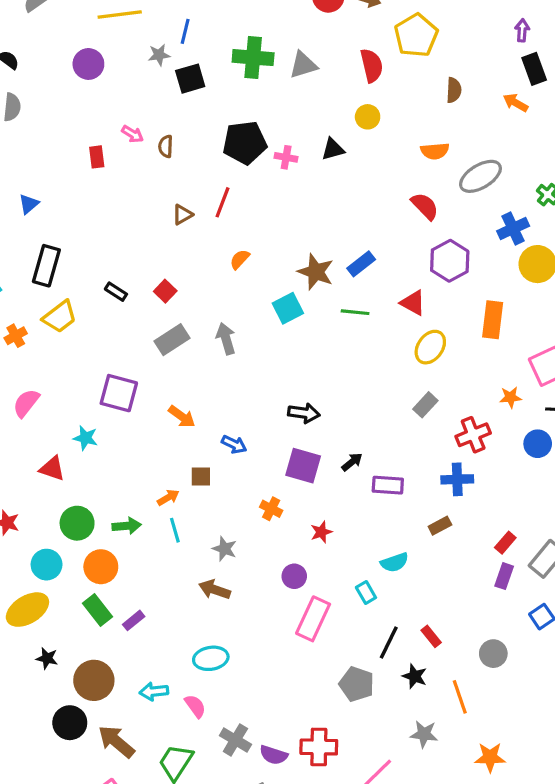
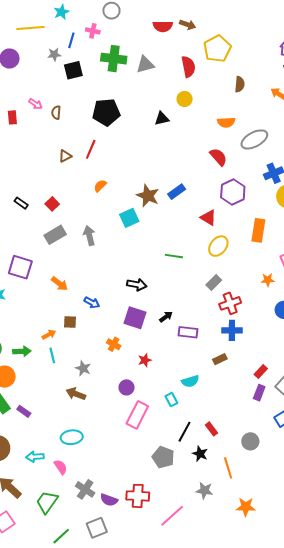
pink cross: (286, 157) -> (93, 31), moved
green line: (355, 312) -> (174, 256), moved
red cross: (473, 435) -> (230, 303), moved
purple rectangle: (134, 620) -> (24, 411), turned 72

